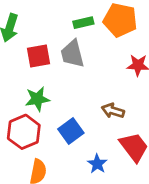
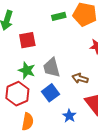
gray trapezoid: (72, 54) -> (52, 68), moved
green star: (37, 99) -> (27, 70), turned 30

